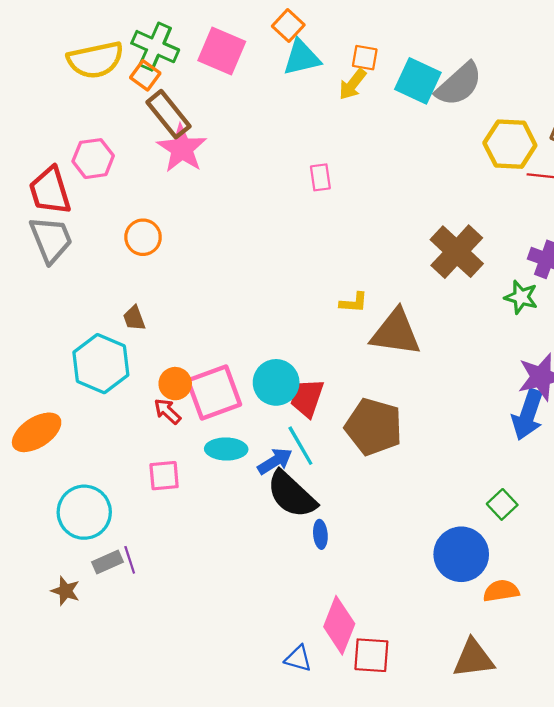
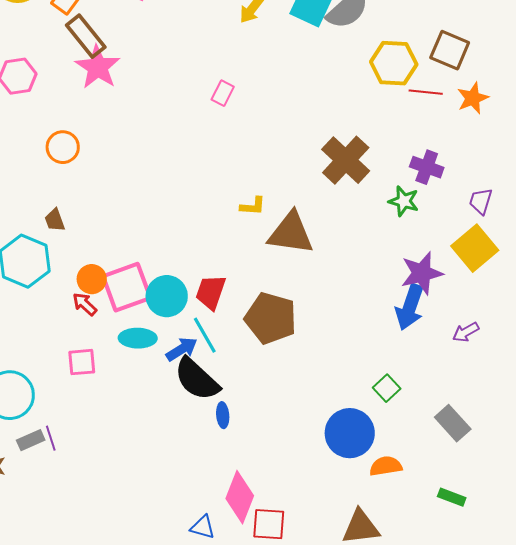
pink rectangle: (320, 177) -> (223, 93), turned 35
cyan circle: (276, 382) -> (167, 296), moved

